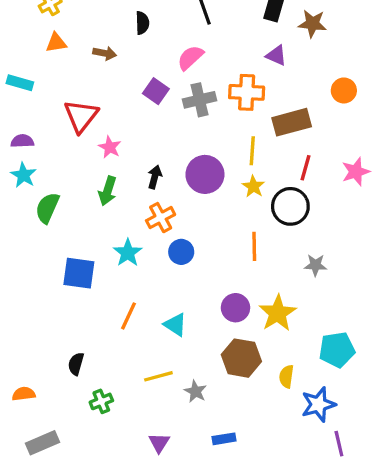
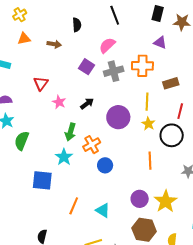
red triangle: (81, 116) -> (41, 83), size x0.7
brown rectangle: (292, 122) -> (171, 83), size x0.7
black arrow: (155, 177) -> (87, 104), moved, turned 40
green arrow: (108, 191) -> (71, 132), moved
cyan star: (128, 253) -> (64, 157), moved

